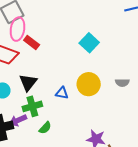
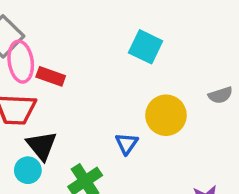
black triangle: (28, 82) -> (42, 146), moved
blue triangle: (62, 93) -> (127, 144), turned -48

